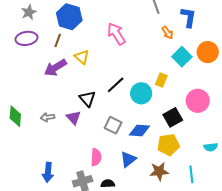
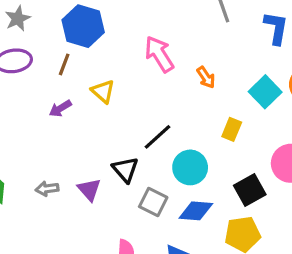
orange arrow: (167, 33) -> (206, 77), moved
purple arrow: (55, 68) -> (60, 108), size x0.6
cyan circle: (141, 93) -> (190, 167), moved
black triangle: (87, 99) -> (125, 170), moved

